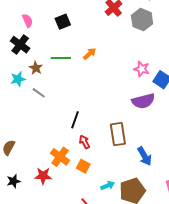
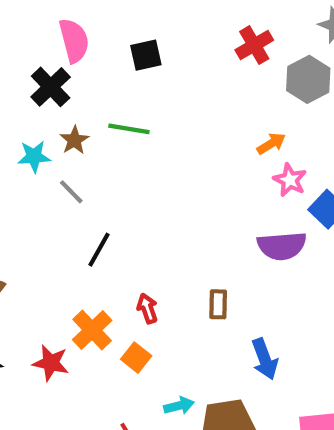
pink semicircle: (27, 21) -> (74, 41), size x1.5
orange arrow: (90, 54) -> (271, 144), moved
black line: (75, 120) -> (99, 250), moved
brown rectangle: (118, 134) -> (218, 304), size x0.6

